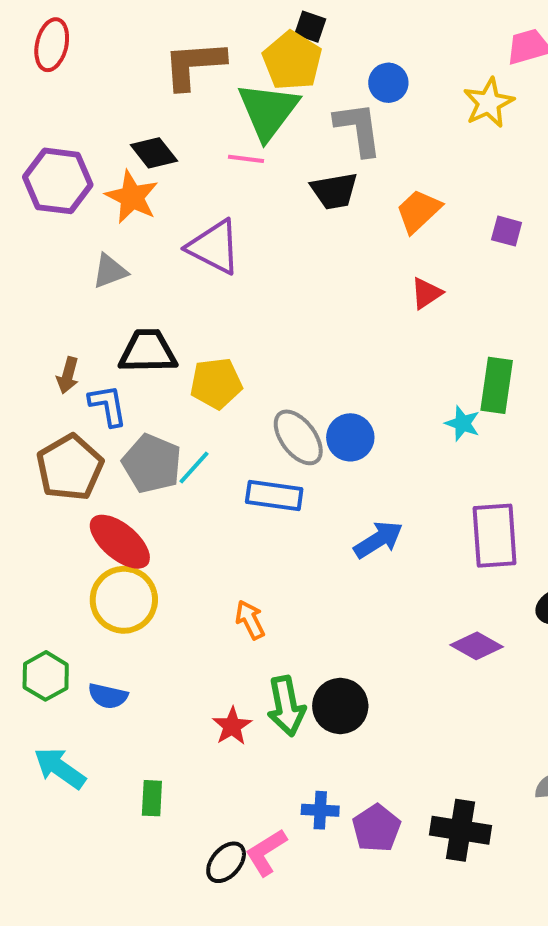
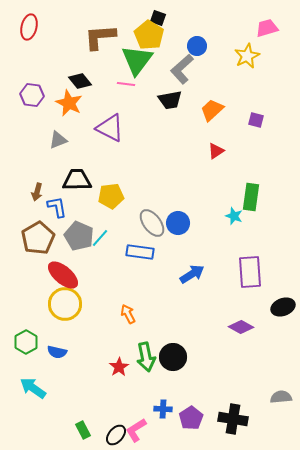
gray L-shape: (358, 129) -> (182, 69), turned -124
purple hexagon: (58, 181) -> (32, 95), size x0.7
green rectangle: (152, 798) -> (83, 430), moved, turned -30

